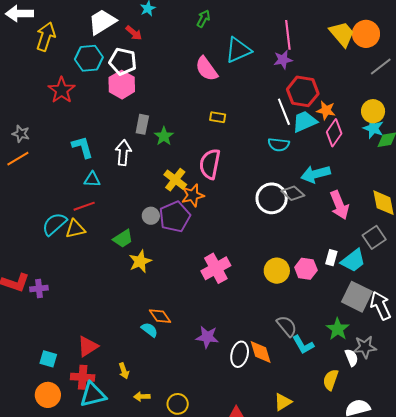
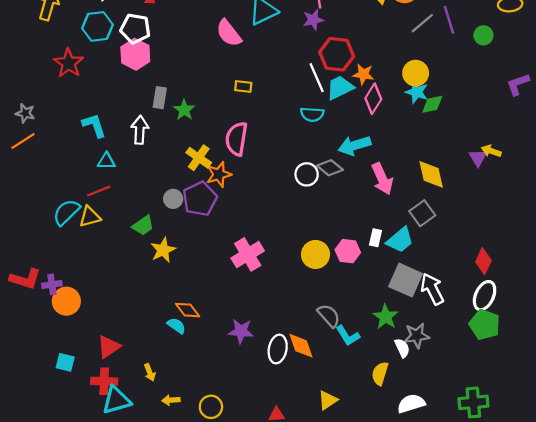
white circle: (272, 198) -> (307, 174), size x0.7
orange circle: (48, 395) -> (66, 301), moved

